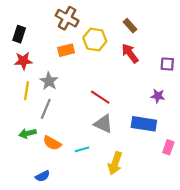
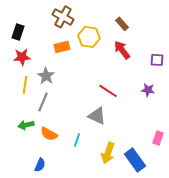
red line: (100, 97) -> (108, 91), moved
blue rectangle: (144, 124) -> (135, 160), moved, turned 45
cyan line: (82, 149) -> (77, 140), turned -56
blue semicircle: (43, 176) -> (40, 165), turned -40

